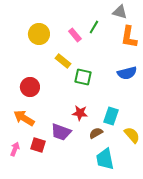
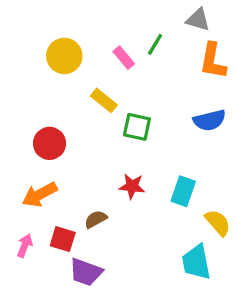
orange arrow: (24, 118) -> (40, 195), turned -60
purple trapezoid: (61, 132) -> (86, 272), moved
brown semicircle: (96, 133) -> (96, 219), moved
cyan trapezoid: (105, 159) -> (196, 262), moved

